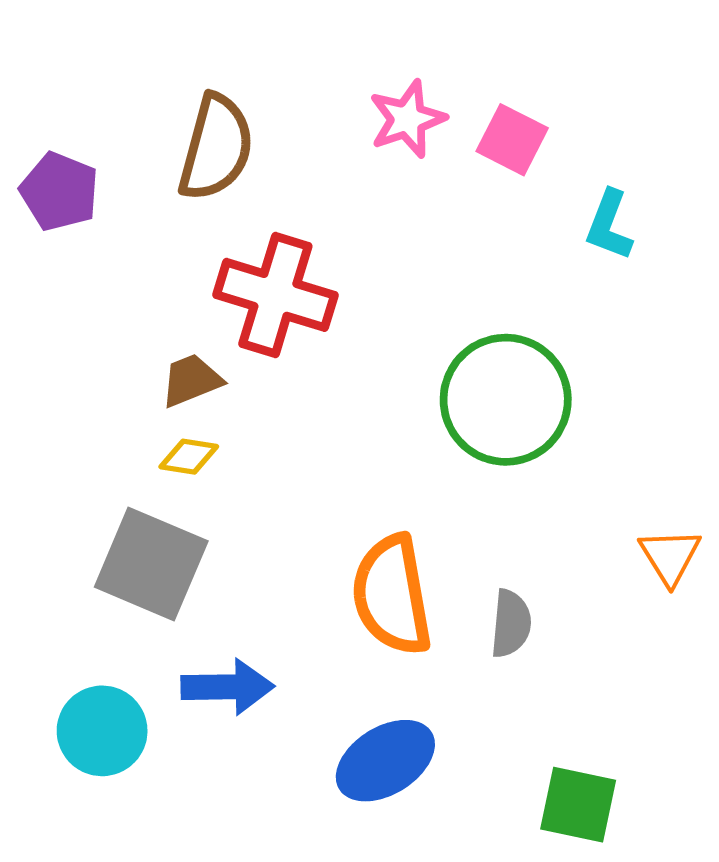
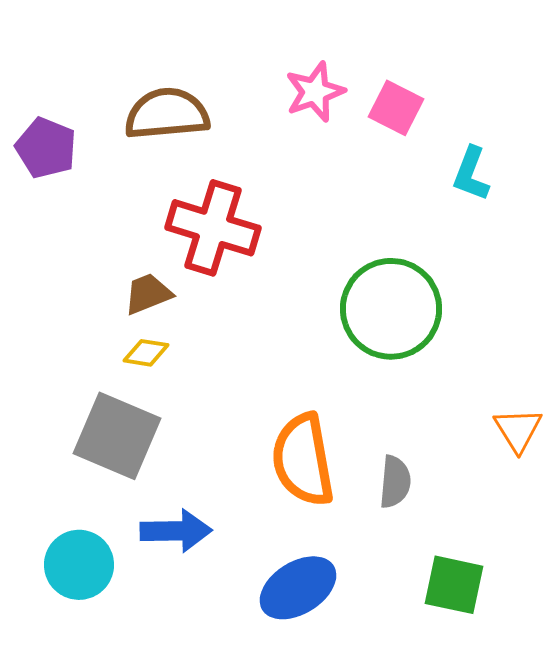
brown semicircle: (216, 147) -> (167, 114), turned -110
green square: (578, 805) -> (454, 585), moved

